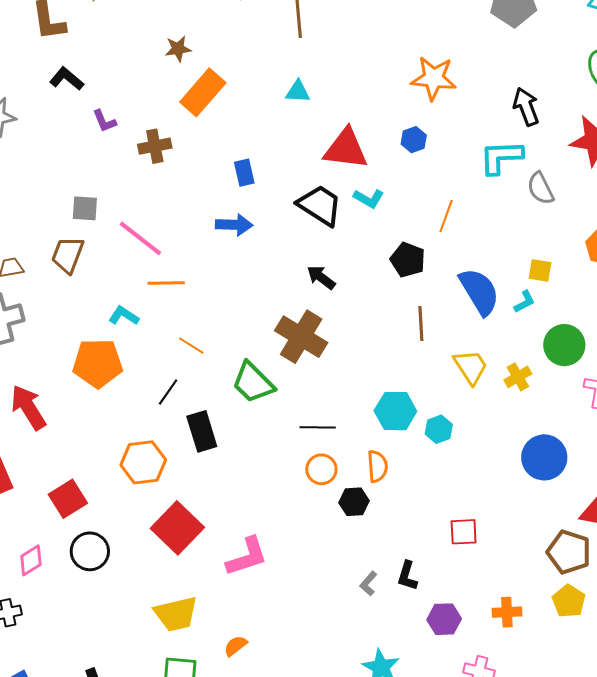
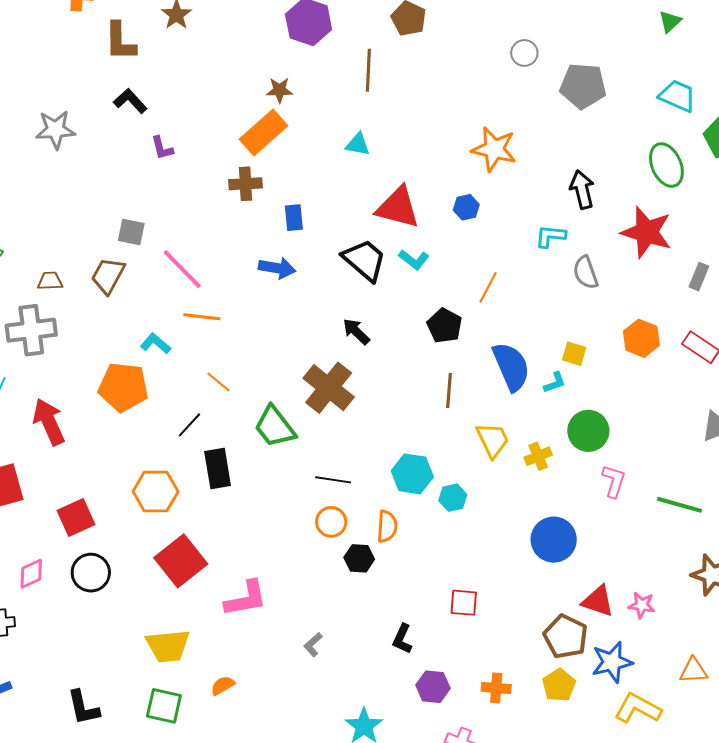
brown star: (178, 49) -> (279, 90), moved
brown cross: (155, 146) -> (245, 184), moved
cyan L-shape: (501, 157) -> (550, 236), size x0.7
gray L-shape: (368, 584) -> (313, 645), moved

